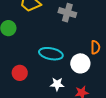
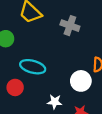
cyan ellipse: (51, 54) -> (33, 67), moved

